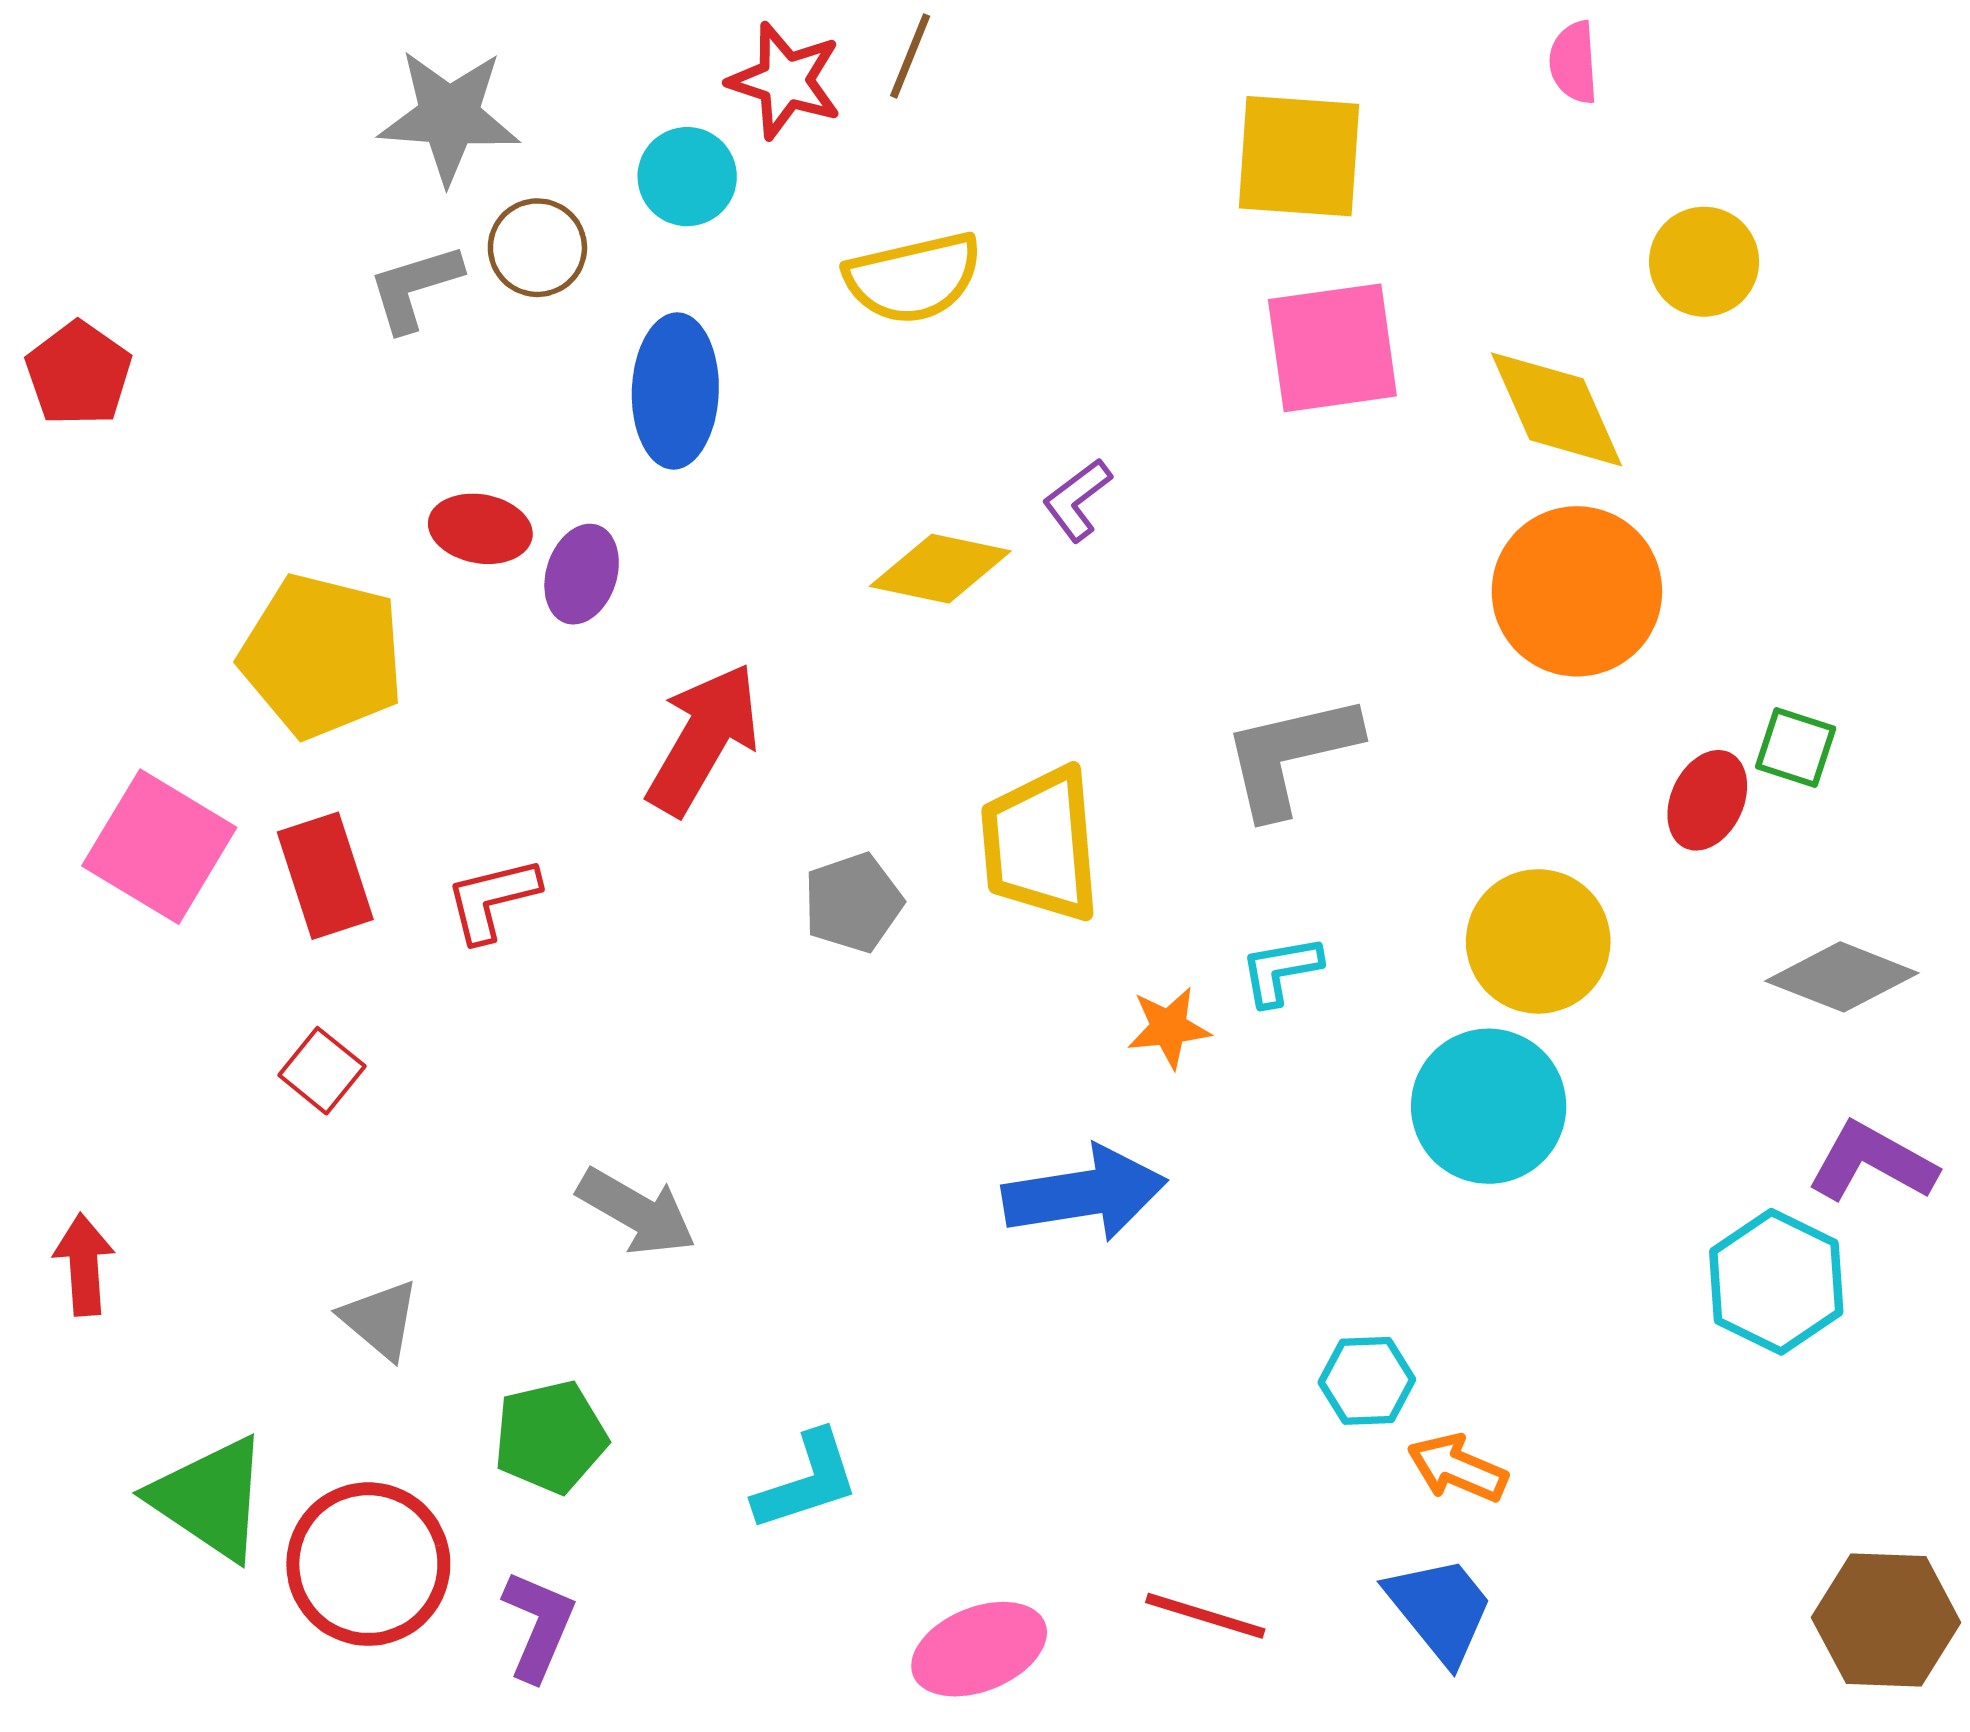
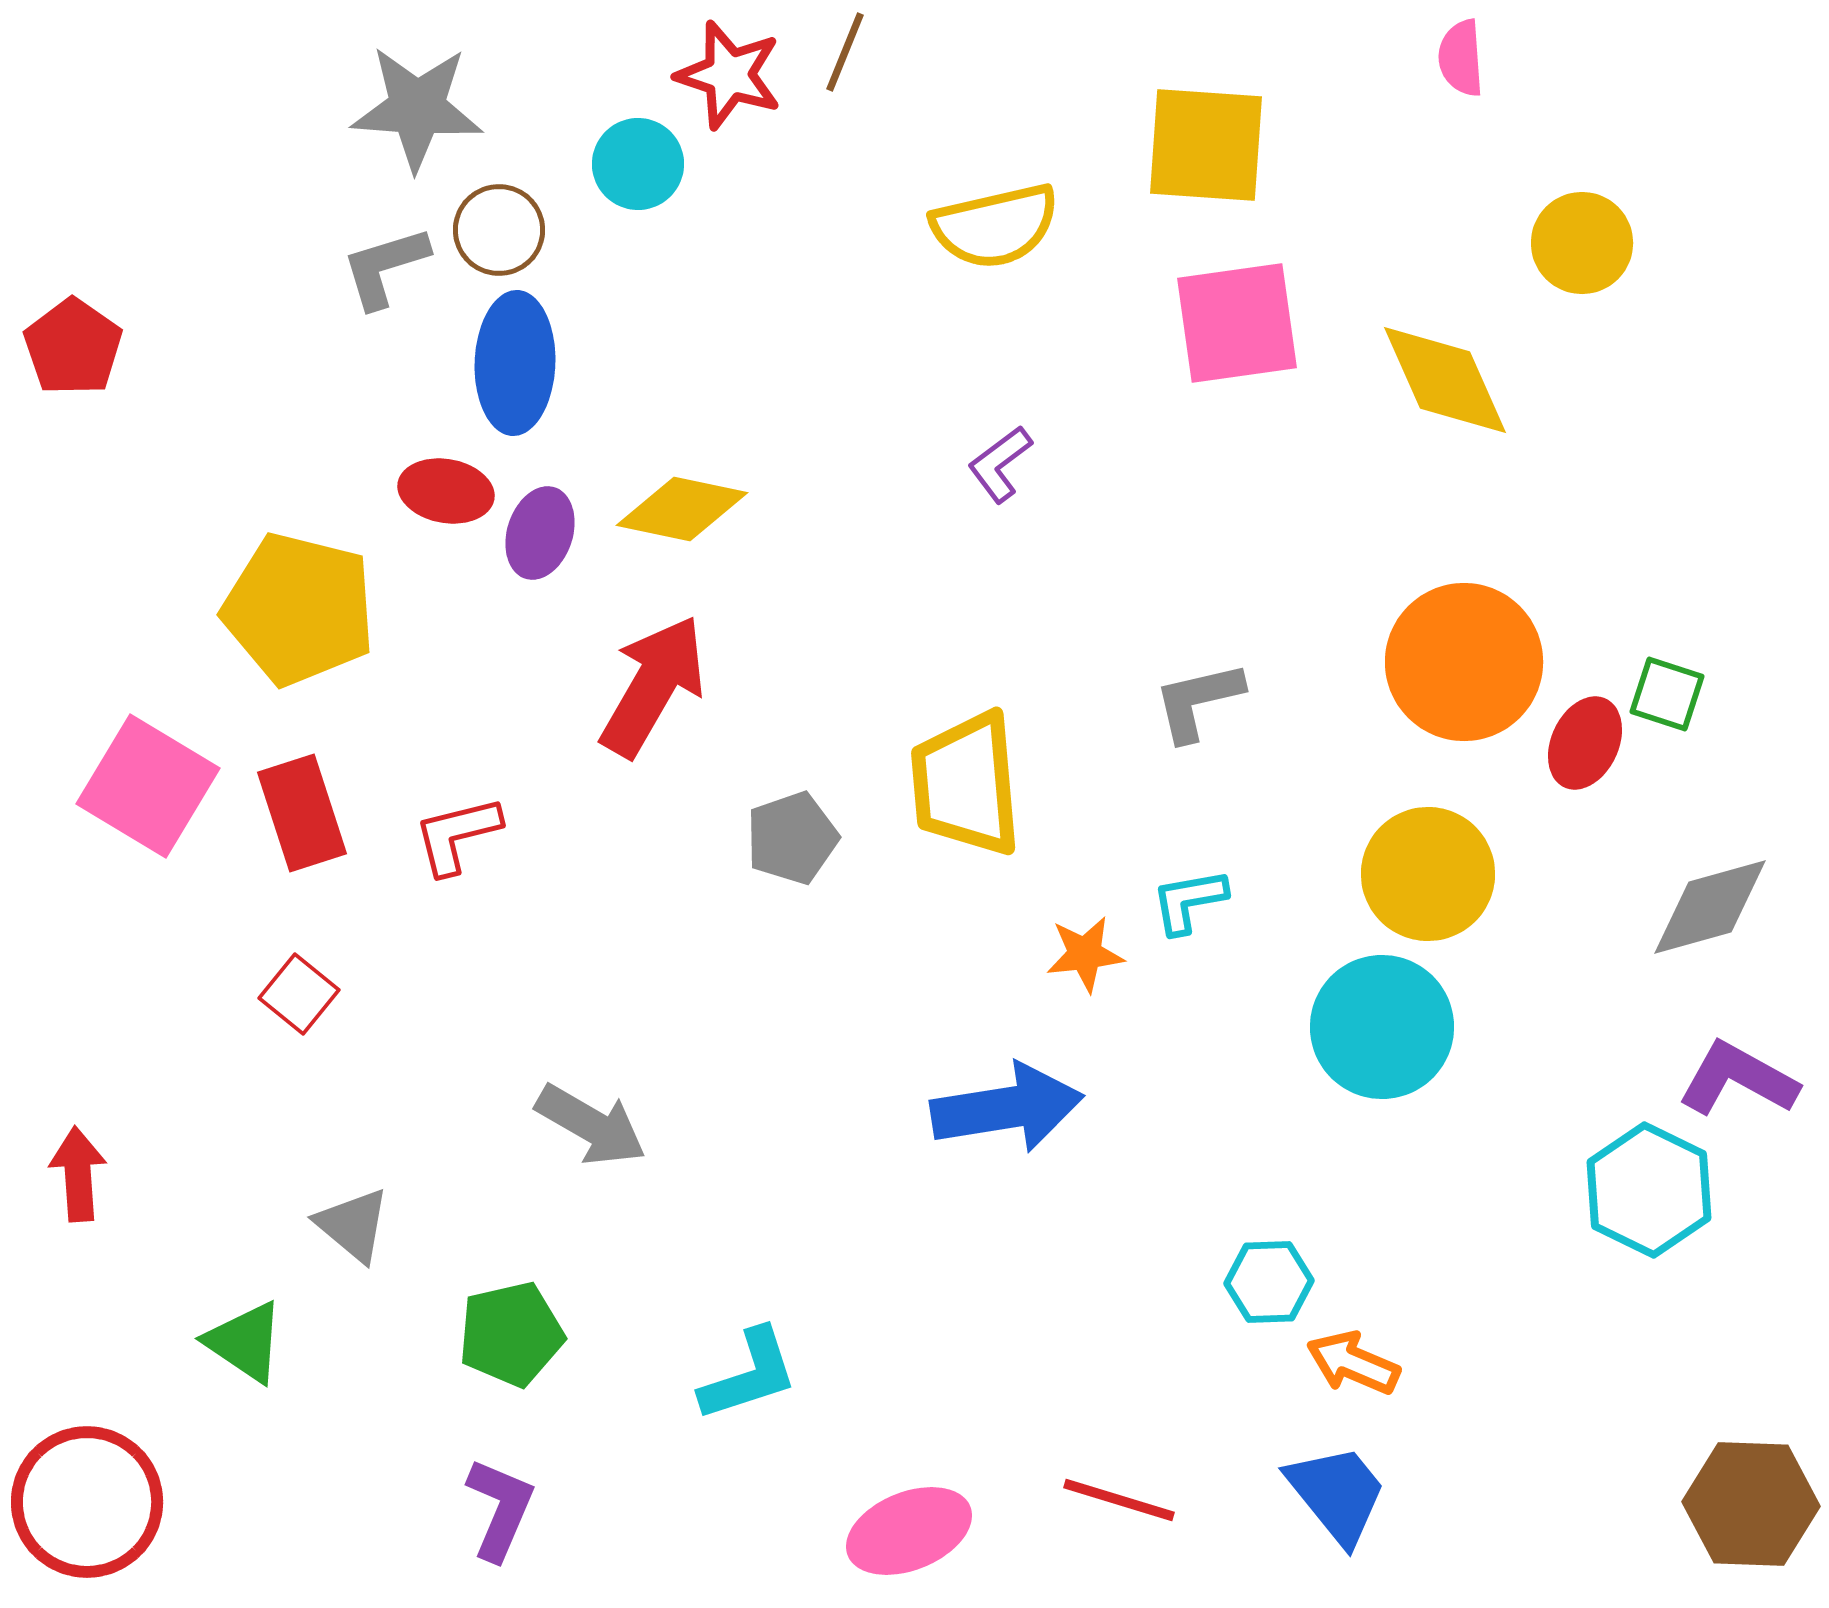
yellow semicircle: (913, 278) -> (995, 226), moved
blue ellipse: (675, 391) -> (515, 363), moved
yellow diamond: (940, 569) -> (682, 509), moved
orange circle: (1577, 591) -> (1464, 662), moved
gray L-shape: (1290, 755) -> (1198, 701), size x0.7
gray diamond: (1842, 977) -> (1710, 907), turned -37
green triangle: (210, 1498) -> (245, 1342), moved, size x0.7
red circle: (368, 1564) -> (87, 1502), moved

